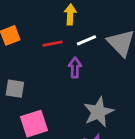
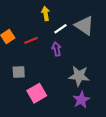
red line: (53, 44) -> (31, 40), moved
gray star: (98, 112) -> (79, 76), turned -30

